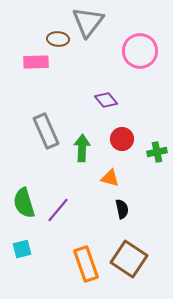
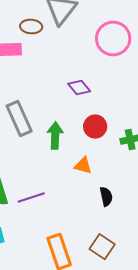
black semicircle: (122, 209) -> (106, 197), moved
purple line: (58, 210) -> (31, 198), turned 32
brown square: (129, 259) -> (102, 247), size x0.7

